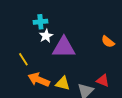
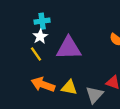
white star: (46, 36) -> (40, 36), moved
yellow line: (23, 59) -> (36, 54), moved

